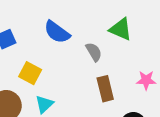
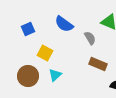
brown rectangle: (105, 89) -> (98, 64), turned -54

